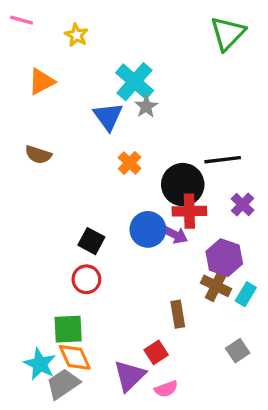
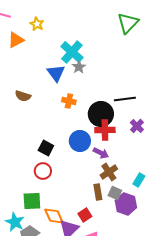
orange triangle: (42, 82) -> (16, 40), moved
brown semicircle: (38, 155) -> (23, 96), moved
orange cross: (130, 163) -> (69, 101), turned -32
purple arrow: (174, 234) -> (101, 153), moved
purple hexagon: (224, 258) -> (126, 204), moved
brown cross: (216, 286) -> (109, 172), moved, turned 30
gray square: (238, 351) -> (115, 193), moved, turned -32
orange diamond: (75, 357) -> (54, 216), moved

